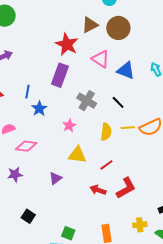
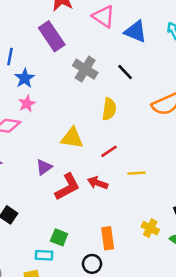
purple rectangle: (60, 75) -> (52, 36), turned -55
pink star: (69, 126) -> (27, 104), moved
yellow line: (128, 128) -> (136, 173), moved
red L-shape: (126, 188) -> (67, 187), moved
yellow cross: (140, 225) -> (150, 228), turned 32

